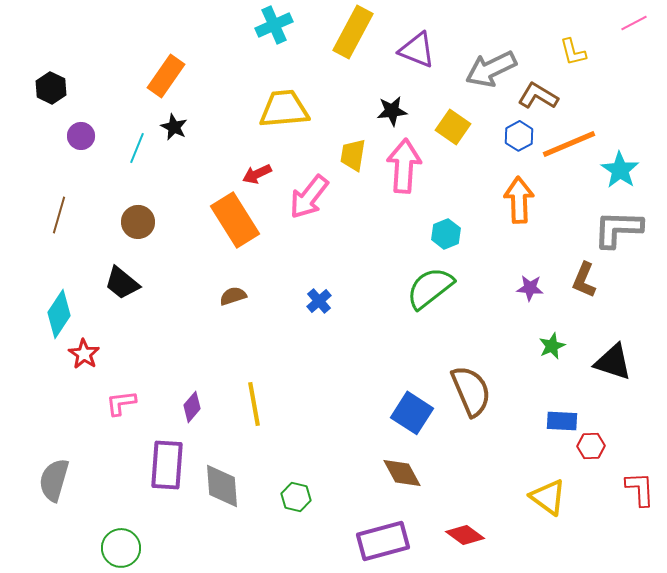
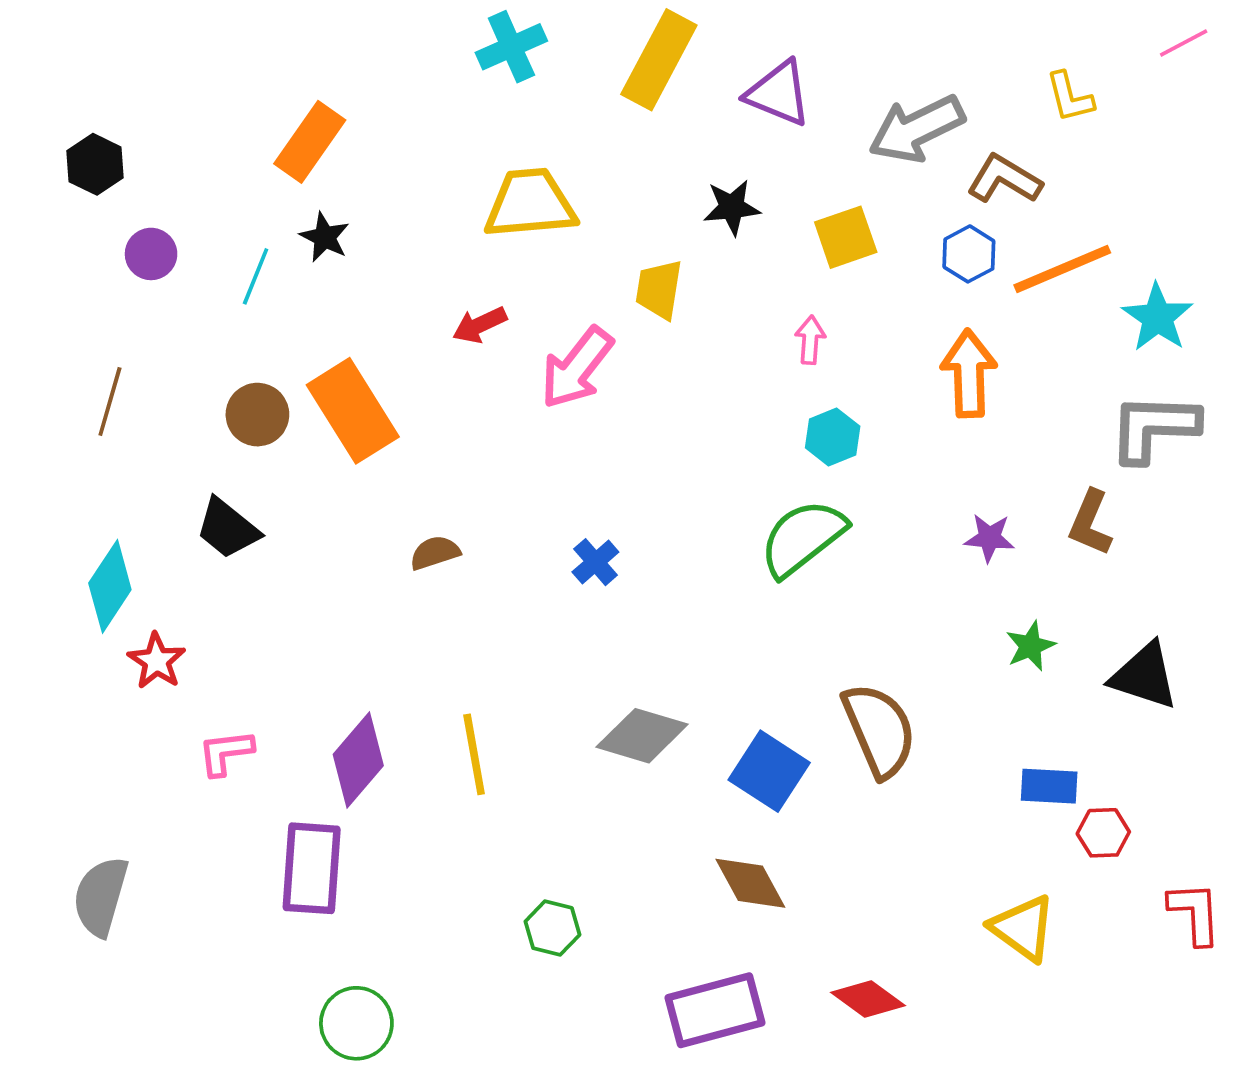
yellow square: (453, 127) -> (846, 237), turned 36
pink arrow: (404, 166) -> (810, 340), moved, size x0.5
orange rectangle: (235, 220) -> (353, 411), moved
purple diamond: (192, 407) -> (358, 760), size x1.6
gray diamond: (222, 486) -> (642, 736), moved, turned -69
green circle: (121, 548) -> (356, 1023), moved

